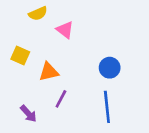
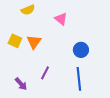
pink triangle: (65, 30) -> (61, 19), moved
orange triangle: (49, 72) -> (34, 42), moved, turned -42

